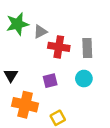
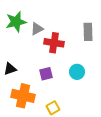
gray rectangle: (87, 48) -> (88, 32), moved
black triangle: (11, 75) -> (10, 69), turned 40

